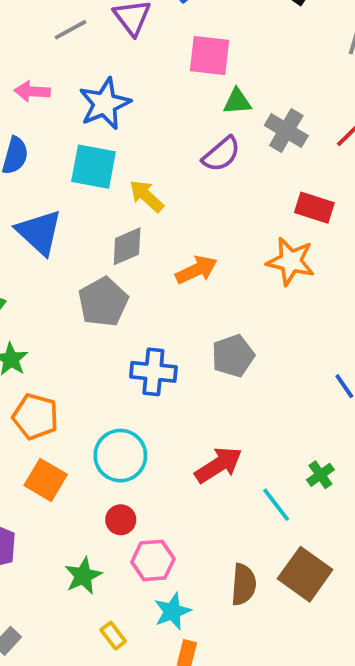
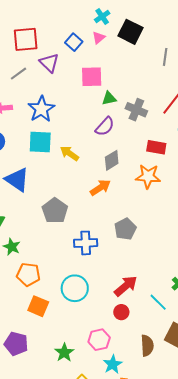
gray diamond: (127, 246) -> (112, 160), moved
red circle: (121, 520) -> (121, 312), moved

